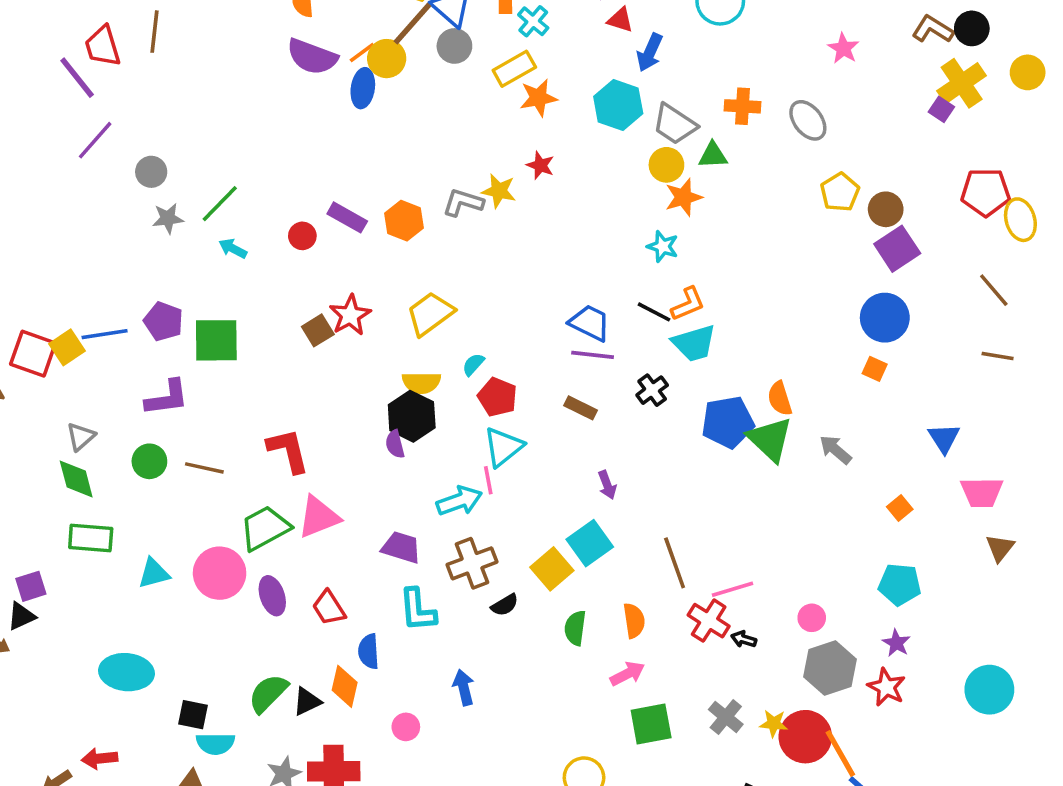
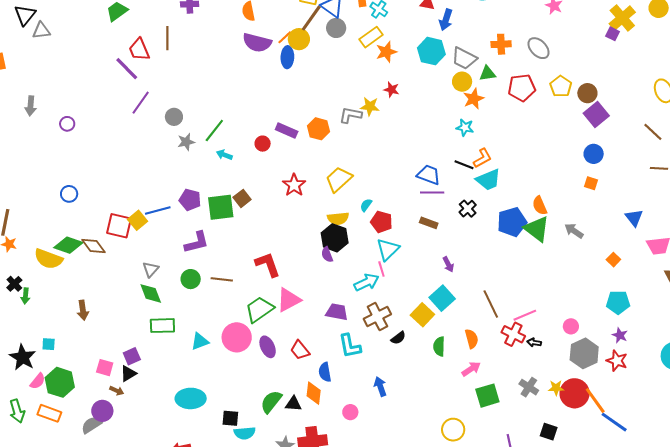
red pentagon: (986, 192) -> (522, 88), moved
blue circle: (885, 318) -> (594, 154), size x0.7
brown square: (318, 330) -> (242, 198), moved
black triangle: (307, 701) -> (293, 404), turned 36

